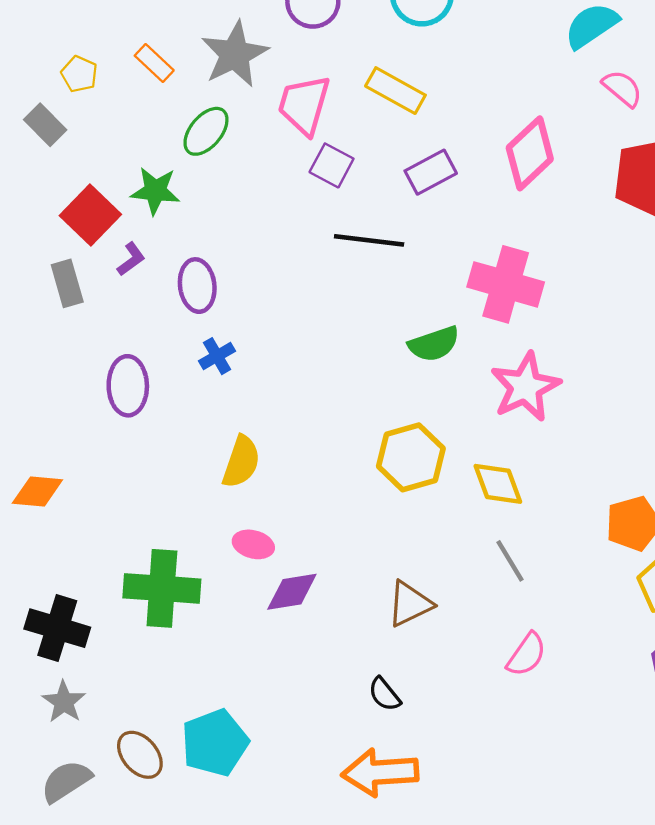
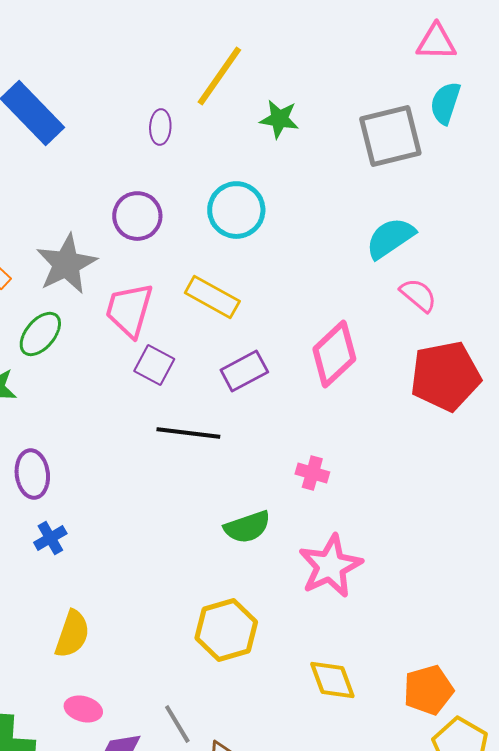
pink cross: (506, 284) -> (312, 473), size x0.5
yellow diamond: (498, 484) -> (332, 680), moved
gray line: (510, 561) -> (177, 724), moved

